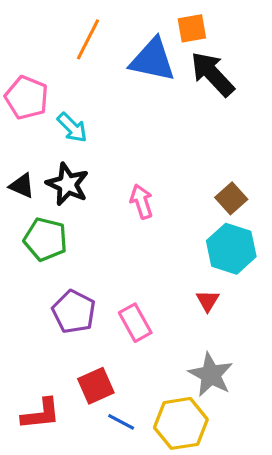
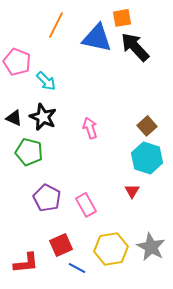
gray star: (211, 375) -> (151, 247), moved
yellow hexagon: (181, 423) -> (111, 249), moved

